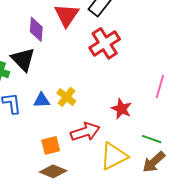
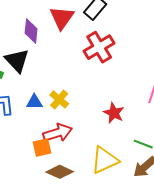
red arrow: (85, 132) -> (58, 133), moved
brown diamond: (53, 171) -> (60, 172), moved

